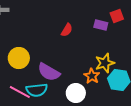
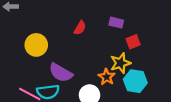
red square: (117, 16) -> (133, 42), moved
yellow circle: (19, 58) -> (36, 45), moved

